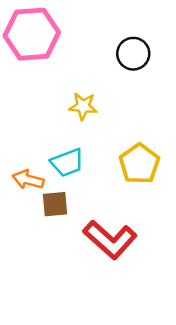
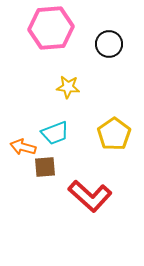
pink hexagon: (32, 34) -> (51, 28), moved

